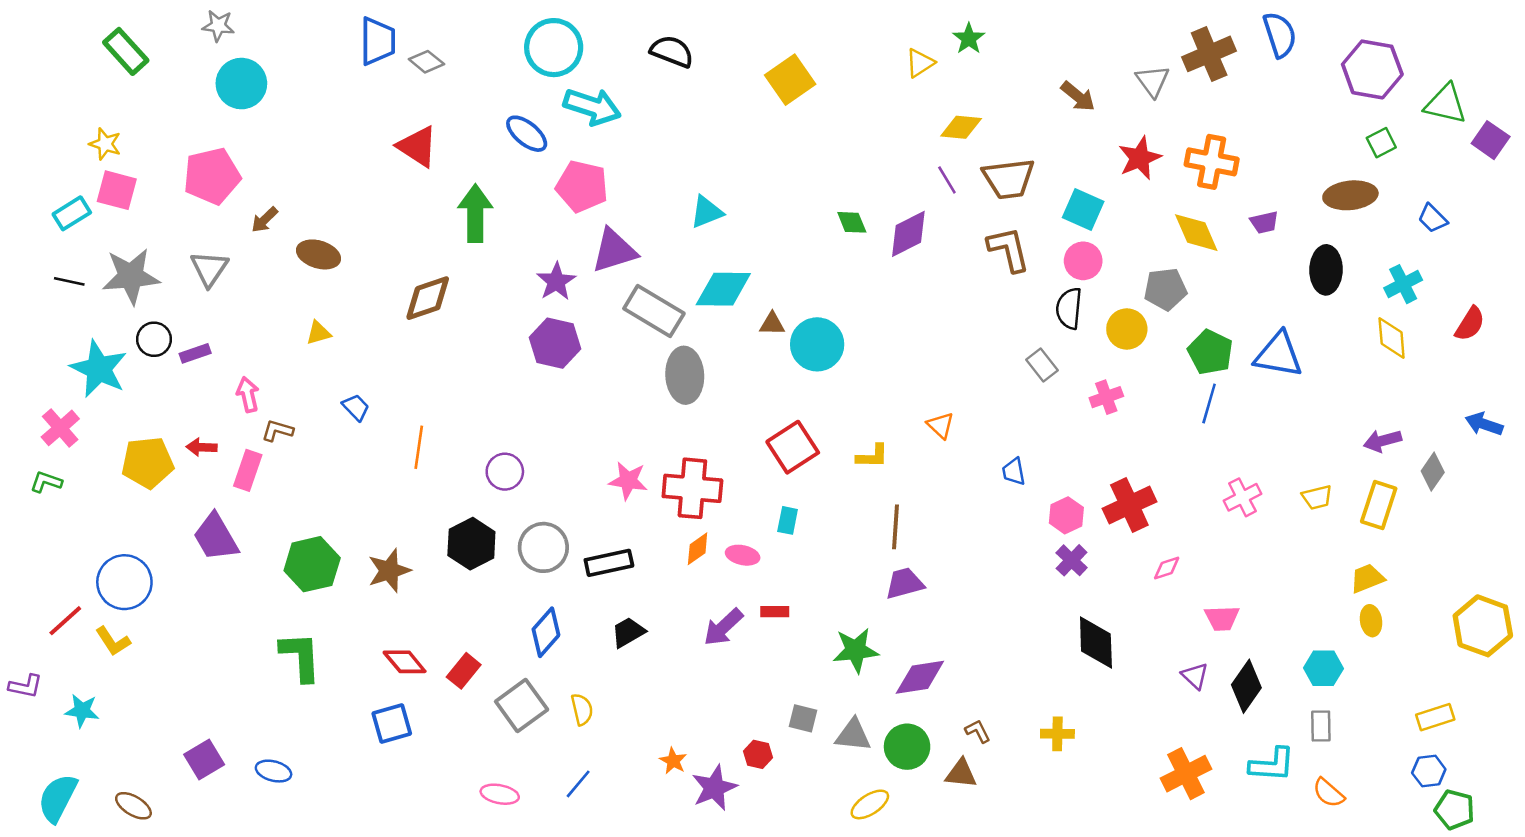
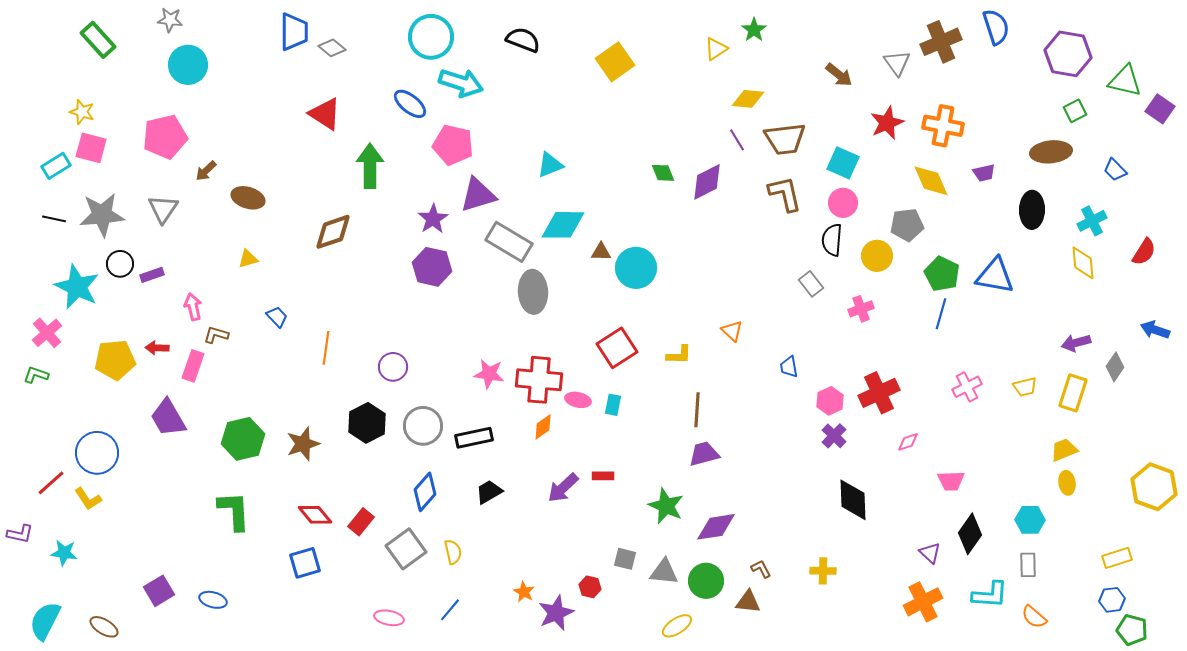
pink ellipse: (743, 555) -> (578, 400), moved
green star: (856, 650) -> (666, 506), turned 30
purple triangle: (1195, 676) -> (930, 553), moved

